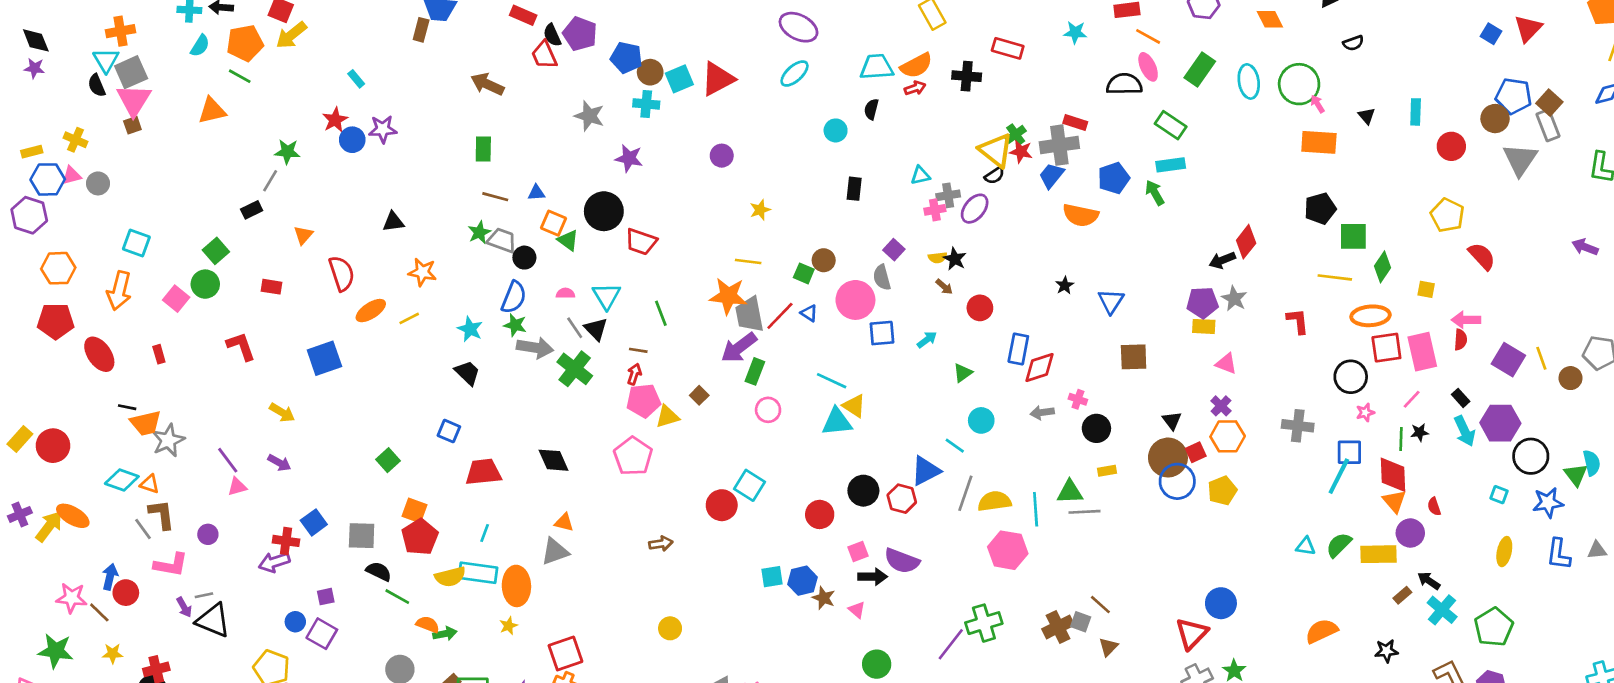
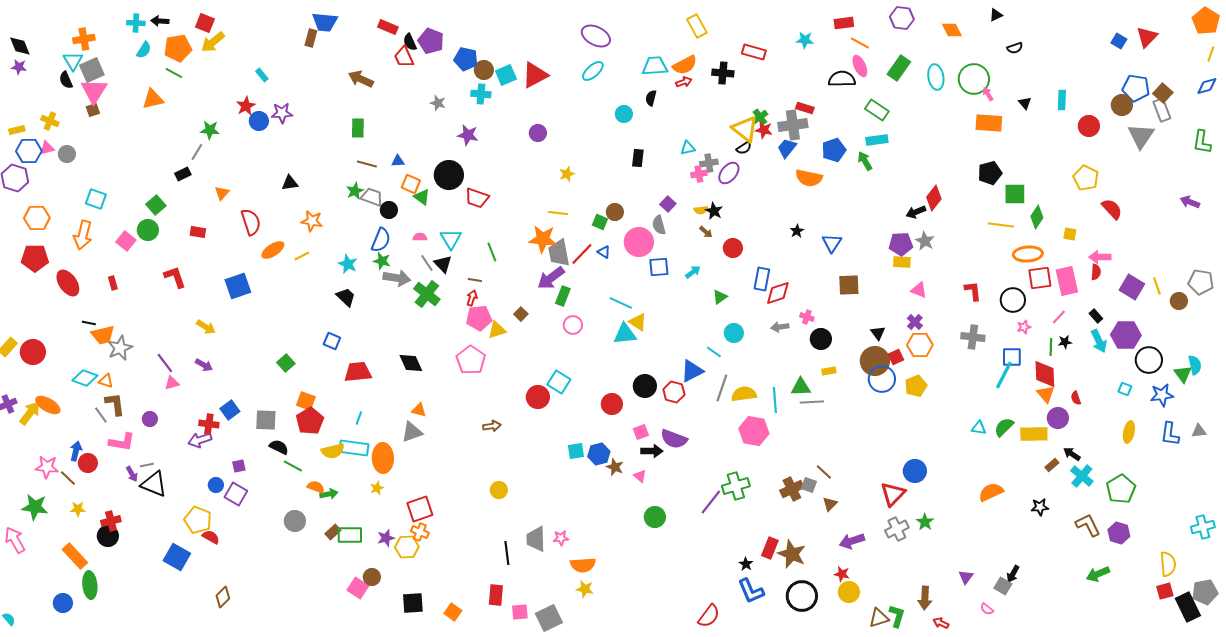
gray star: (589, 116) -> (438, 103), size x0.7
red L-shape: (1298, 321) -> (973, 291), moved

